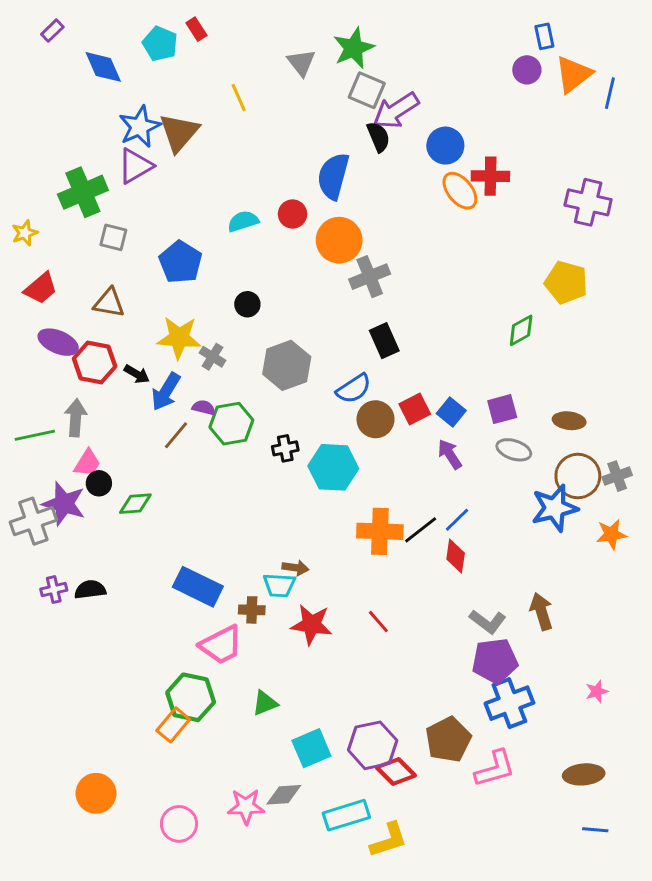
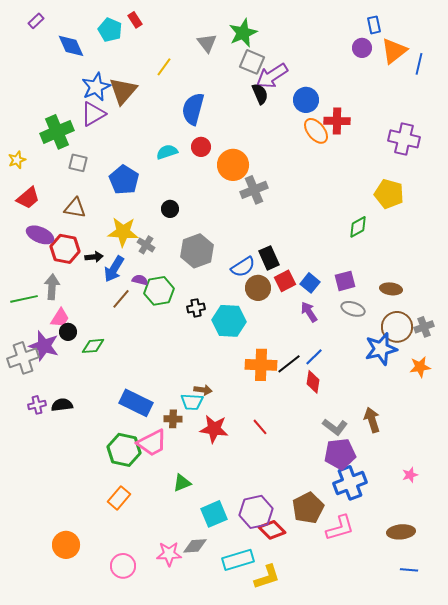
yellow line: (239, 98) -> (164, 67), turned 60
blue semicircle: (333, 176) -> (193, 109), moved
black rectangle: (384, 341) -> (269, 258), moved
black arrow: (137, 374) -> (94, 257), turned -36
green hexagon: (191, 697) -> (124, 450), moved

